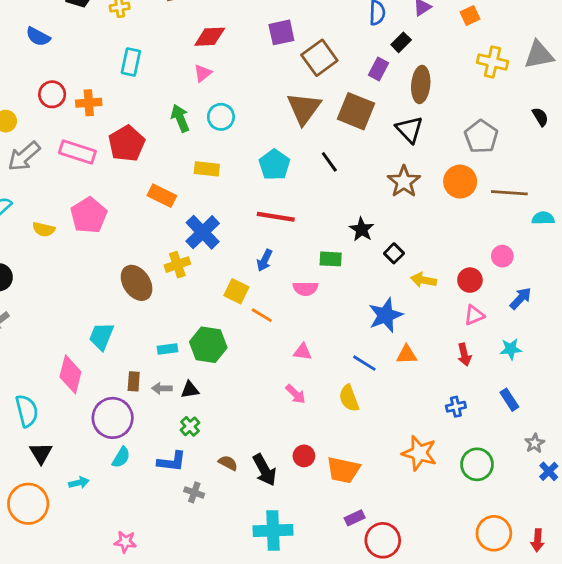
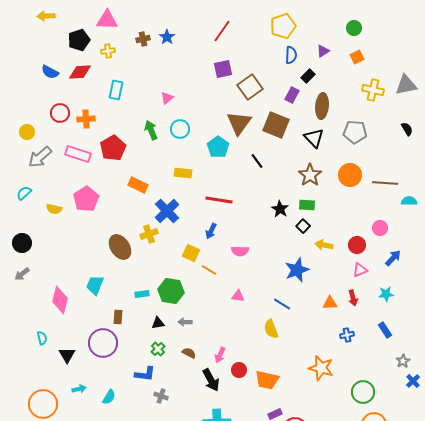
red diamond: (210, 37) -> (80, 72), moved
gray pentagon: (481, 137) -> (355, 132), moved, turned -30
cyan pentagon: (274, 165) -> (218, 147), moved
yellow rectangle: (207, 169) -> (183, 173), moved
green rectangle: (331, 259) -> (307, 205), moved
orange triangle: (407, 355) -> (330, 303), moved
pink diamond: (70, 374) -> (60, 300), moved
gray arrow: (162, 388) -> (185, 322), moved
pink arrow: (296, 394) -> (220, 355), moved, turned 70
cyan semicircle: (27, 411) -> (42, 338), size x0.6
black triangle: (41, 453) -> (67, 355), moved
cyan semicircle: (121, 457) -> (109, 397), moved
brown semicircle: (228, 463) -> (189, 353), moved
green circle: (477, 464) -> (363, 392), moved

